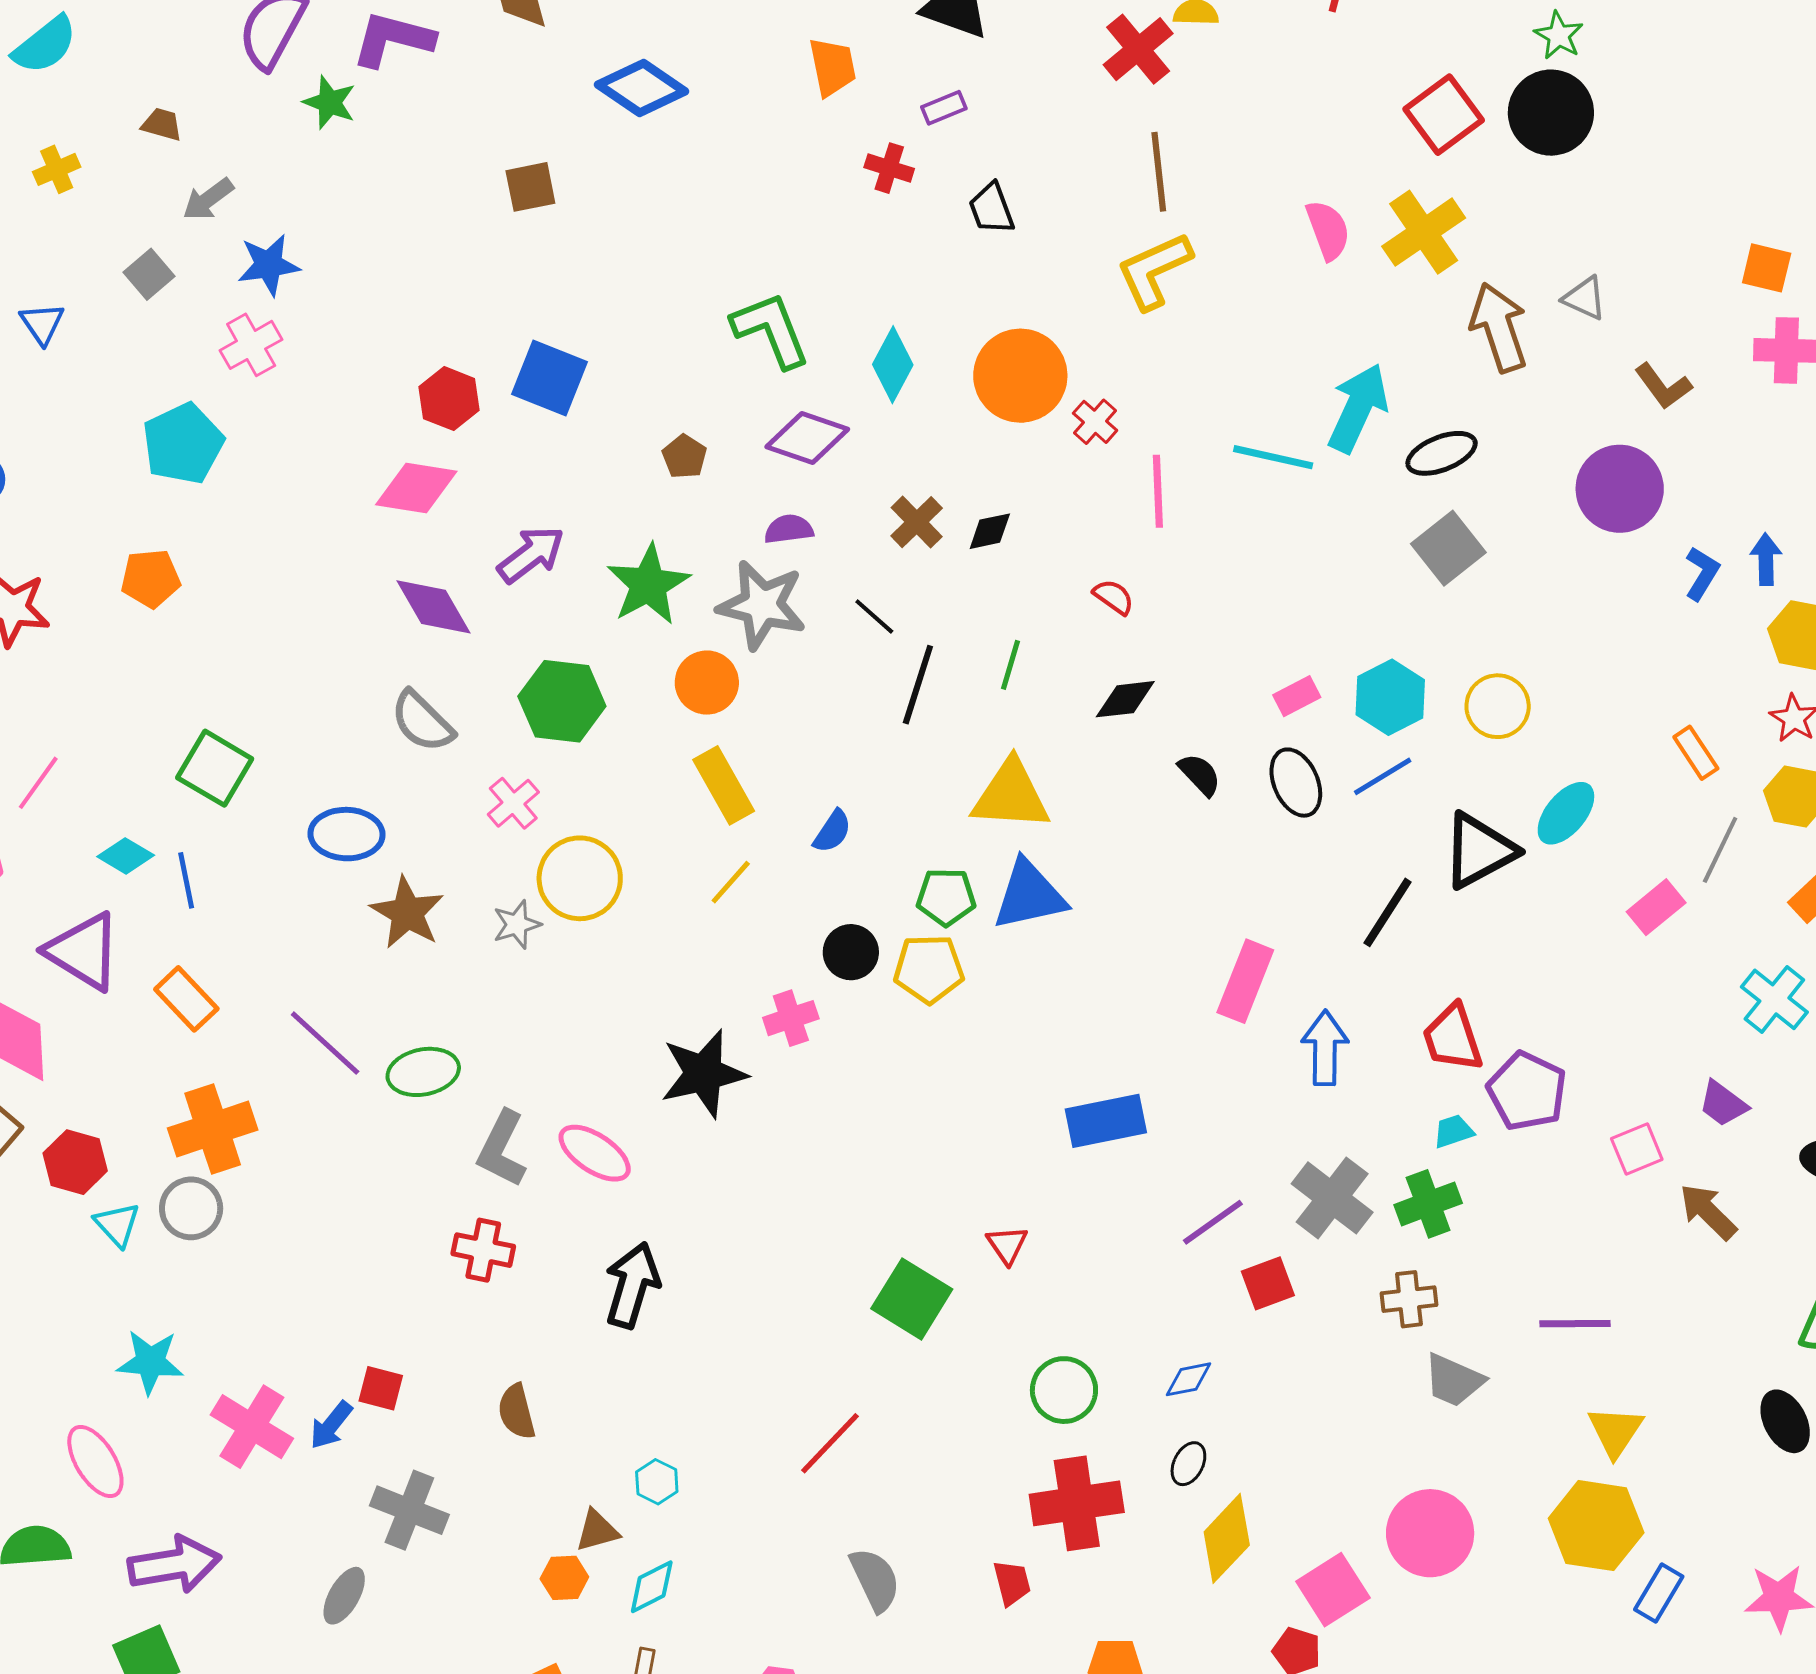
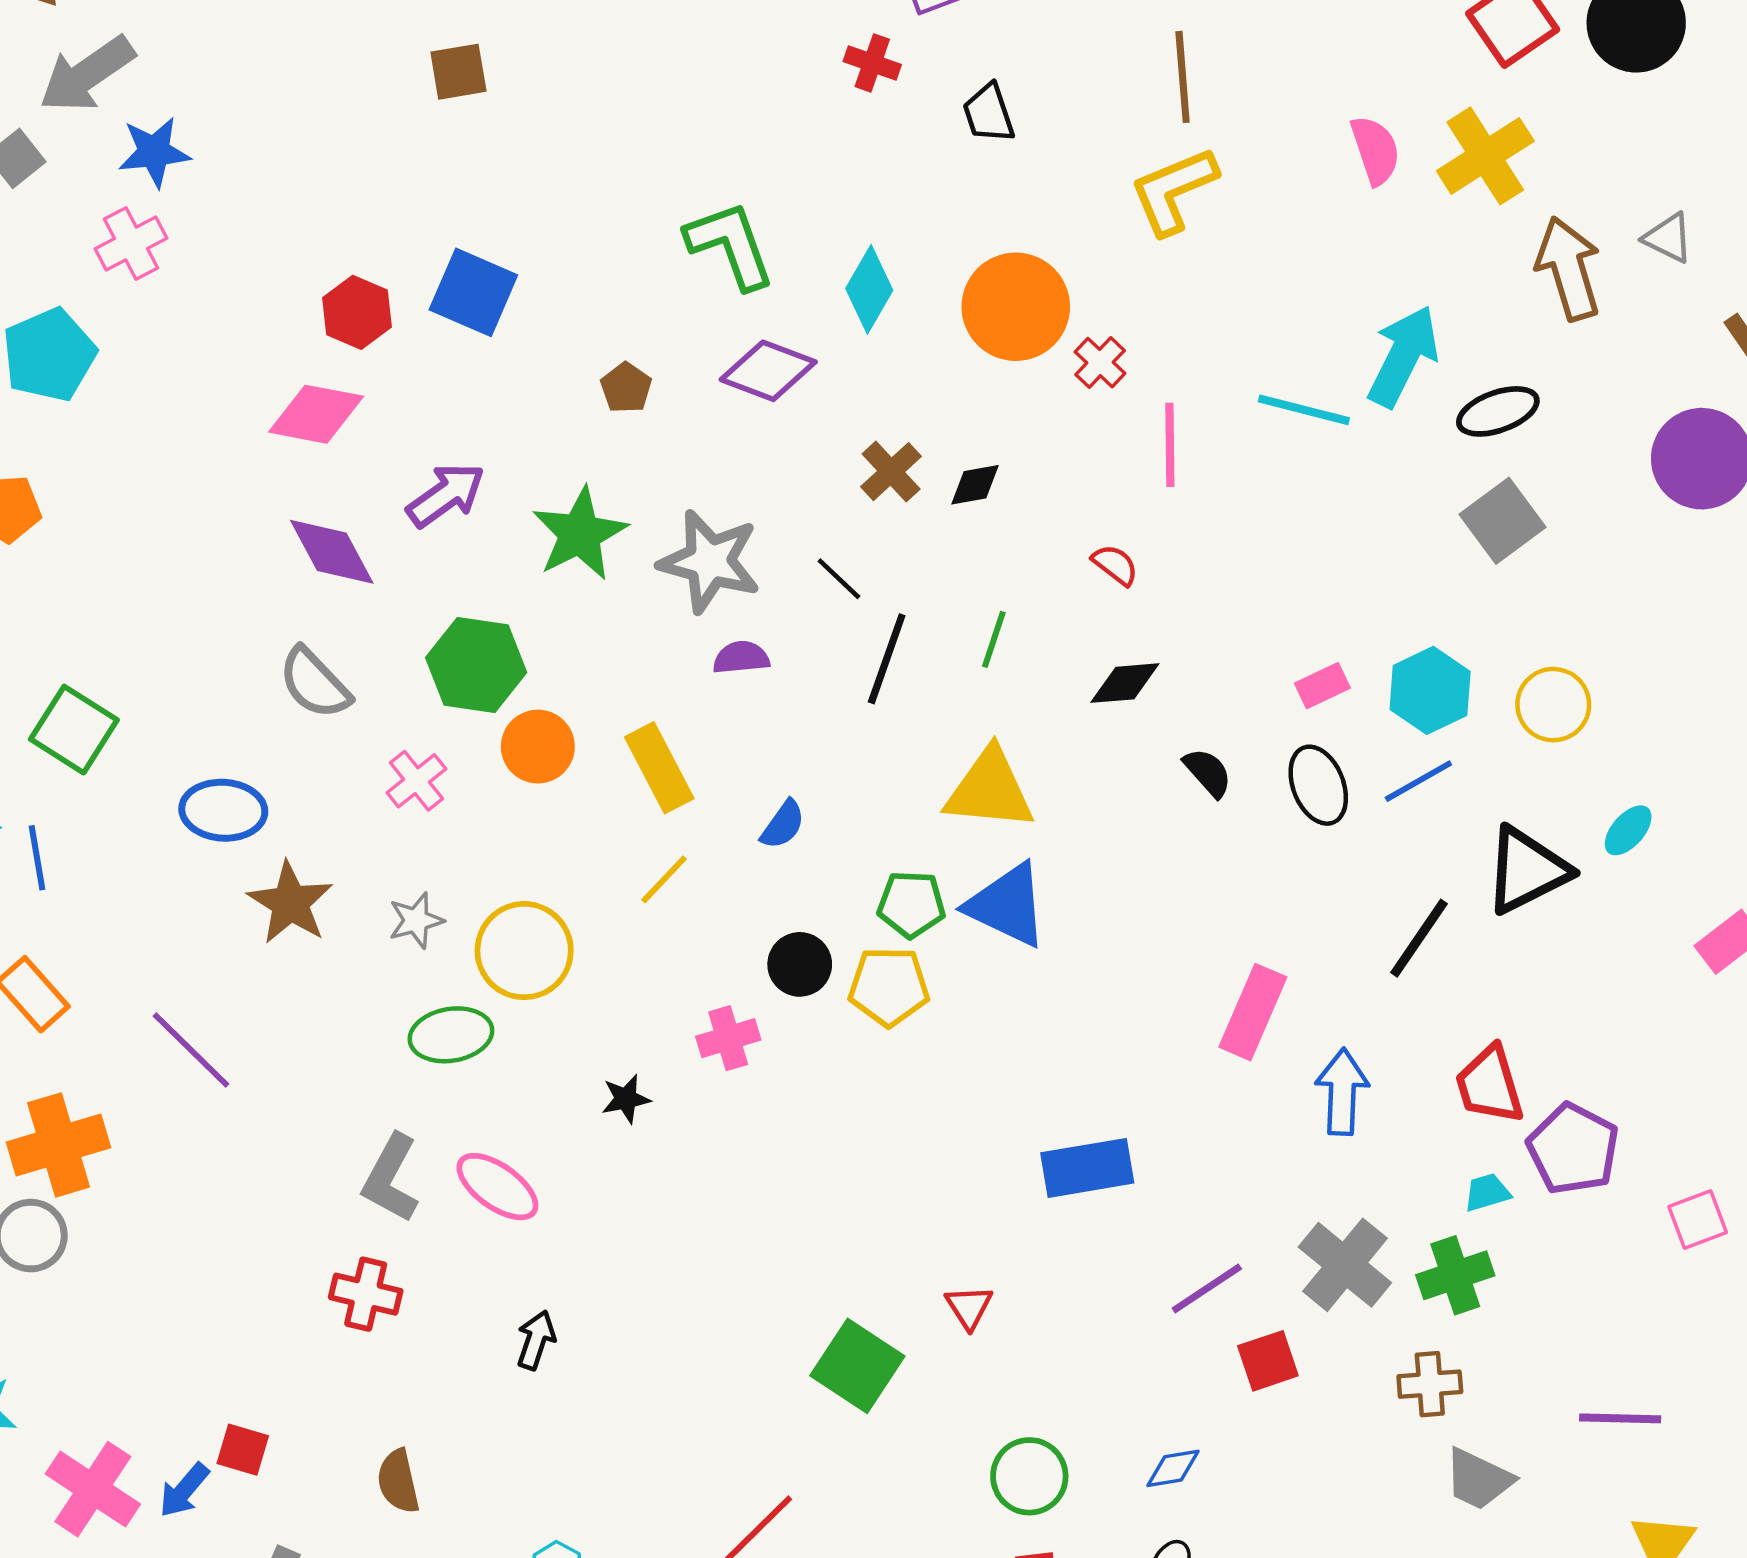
gray arrow: (208, 199) -> (87, 74), size x1.6
purple semicircle: (789, 529) -> (741, 658), moved
orange circle: (707, 683) -> (538, 747), moved
cyan ellipse: (1566, 813) -> (1628, 830), size x0.7
yellow circle: (580, 878) -> (524, 951), moved
blue triangle: (1029, 895) -> (1007, 905), turned 36
green ellipse: (423, 1072) -> (451, 1035), moved
black star: (704, 1074) -> (626, 1099), size x0.5
black arrow: (632, 1285) -> (536, 1340), size x0.6

